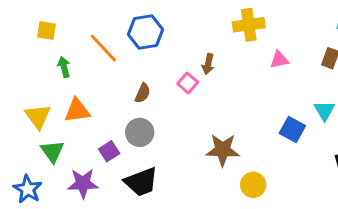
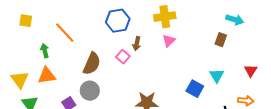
blue hexagon: (146, 32) -> (118, 21), moved
pink triangle: (279, 60) -> (169, 41), moved, turned -32
green arrow: (64, 67) -> (45, 51), moved
brown semicircle: (143, 93) -> (92, 64), size x1.6

